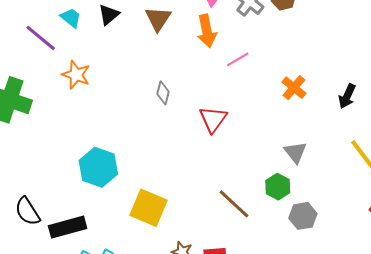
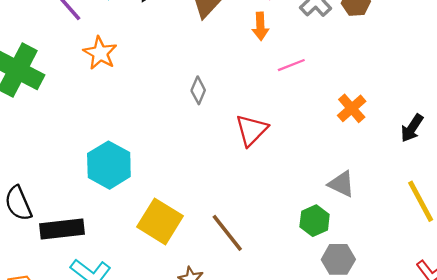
orange arrow: (207, 31) -> (260, 26), size x0.7
gray triangle: (295, 152) -> (341, 184), turned -35
brown line: (234, 204) -> (227, 233), moved

